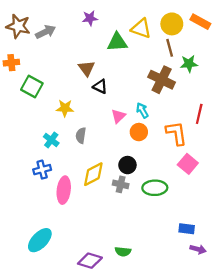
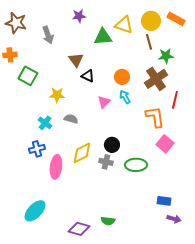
gray arrow: (46, 32) -> (48, 35), moved, turned 96
brown cross: (162, 80) -> (156, 79), moved, turned 30
orange circle: (139, 132) -> (122, 77), moved
gray semicircle: (81, 135) -> (71, 119), turned 96

